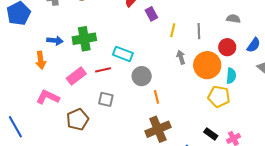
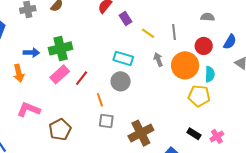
yellow line: (173, 30) -> (148, 33), turned -64
cyan rectangle: (123, 54) -> (123, 58), moved
red line: (103, 70) -> (82, 78), turned -35
pink rectangle: (76, 76) -> (60, 74), moved
orange line: (156, 97) -> (100, 100), moved
gray square: (106, 99) -> (106, 121), moved

